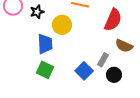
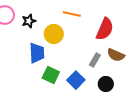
gray rectangle: (103, 60) -> (95, 60), moved
green square: (45, 70) -> (51, 75), moved

